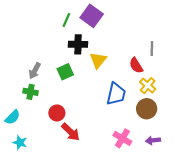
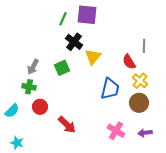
purple square: (92, 16) -> (87, 15), turned -30
black cross: (78, 44) -> (74, 42), turned 36
red circle: (57, 113) -> (40, 107), moved
cyan star: (20, 143) -> (17, 143), moved

